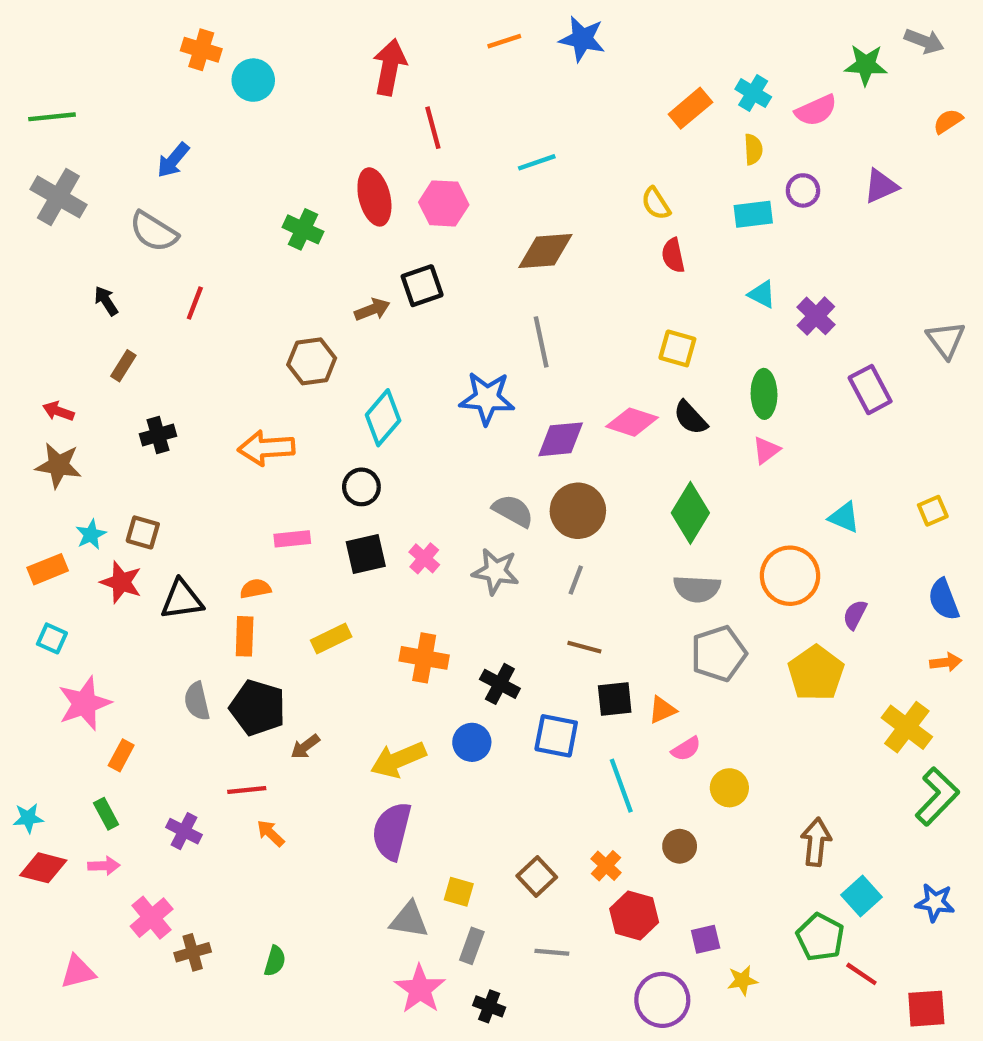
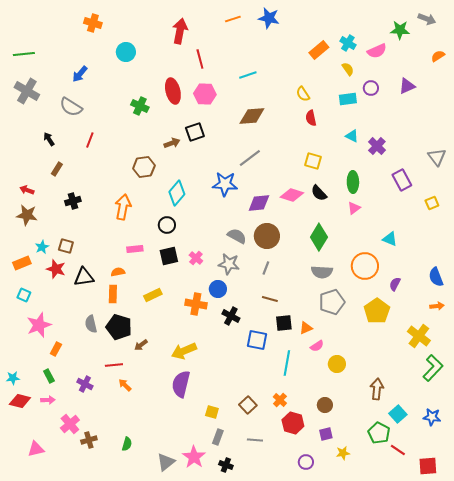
cyan circle: (253, 80) -> (126, 52), moved
yellow semicircle: (753, 149) -> (348, 69), turned -32
gray line: (541, 342) -> (250, 158), turned 65
orange arrow: (266, 448) -> (123, 207), turned 105
yellow square: (933, 511) -> (432, 203), moved
blue circle: (472, 742) -> (218, 289), moved
cyan line: (621, 786) -> (287, 363), turned 30
brown circle: (680, 846) -> (325, 405), moved
gray triangle: (409, 920) -> (166, 462), moved, turned -48
purple circle: (662, 1000) -> (306, 462), size x0.6

